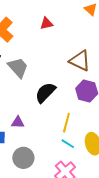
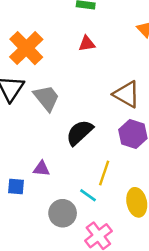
cyan line: (68, 144) -> (88, 195), moved
gray circle: (23, 158) -> (63, 213), moved

